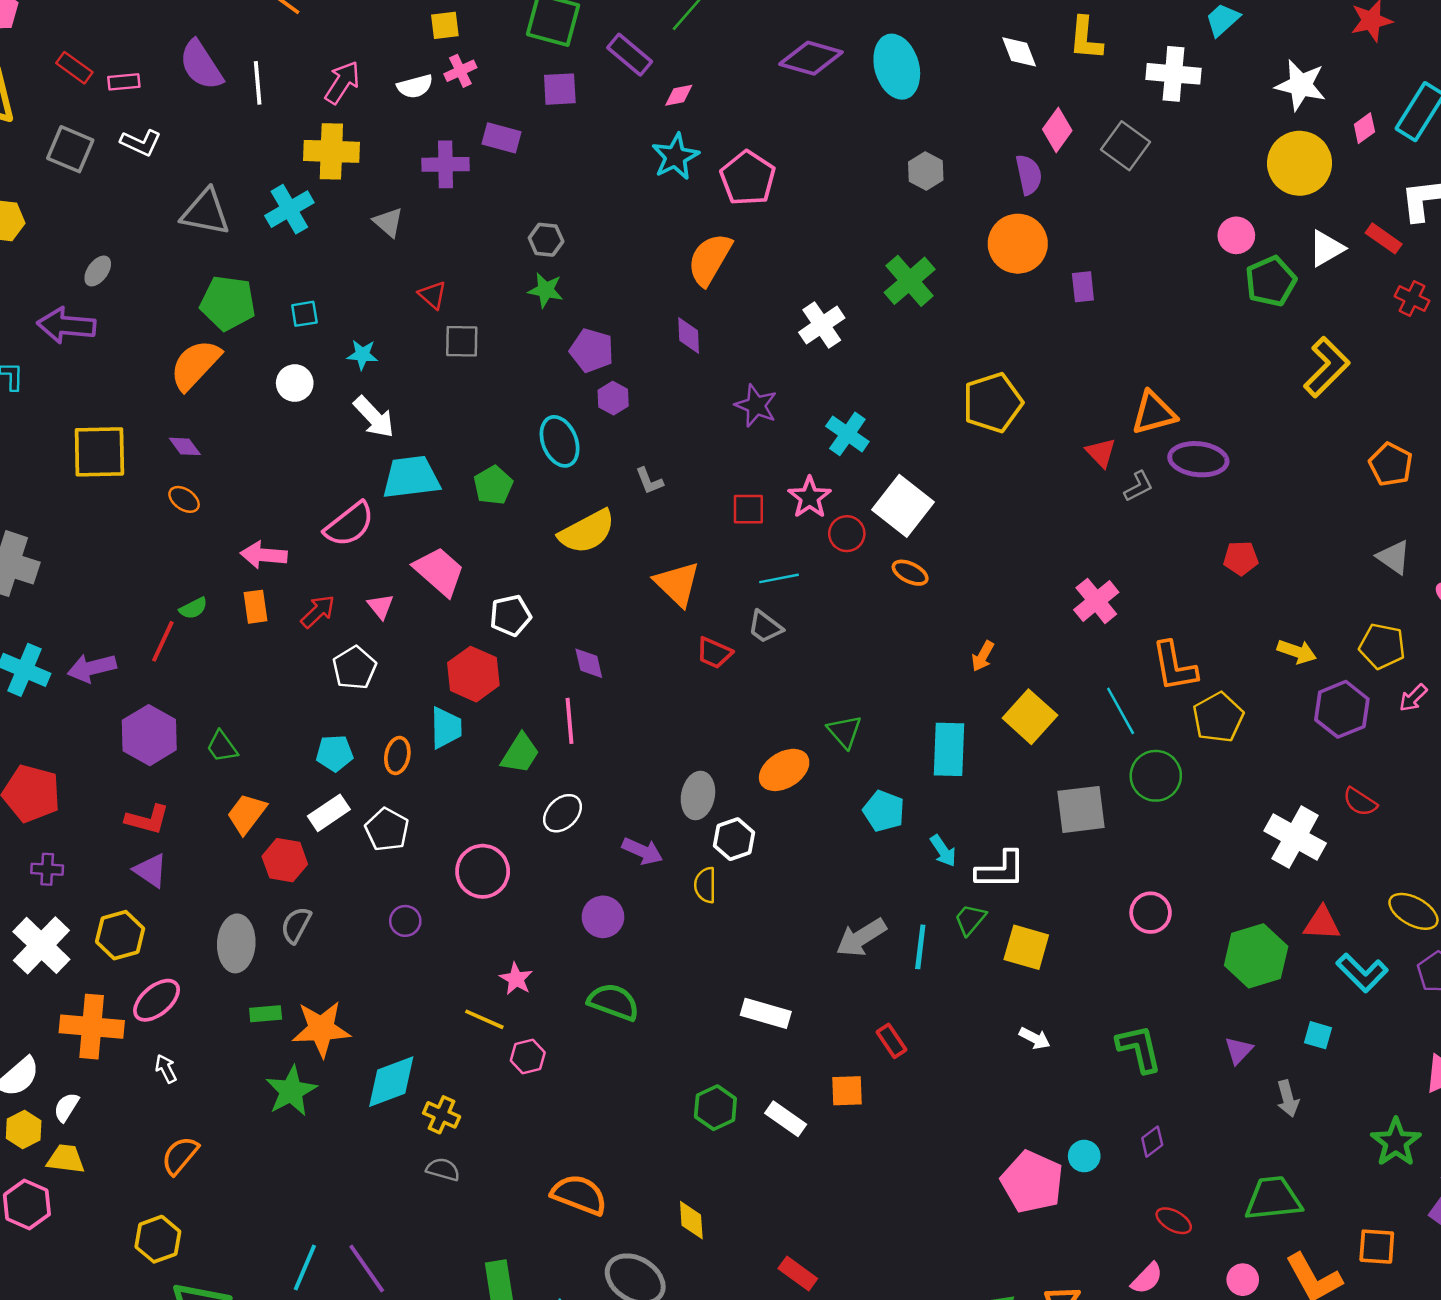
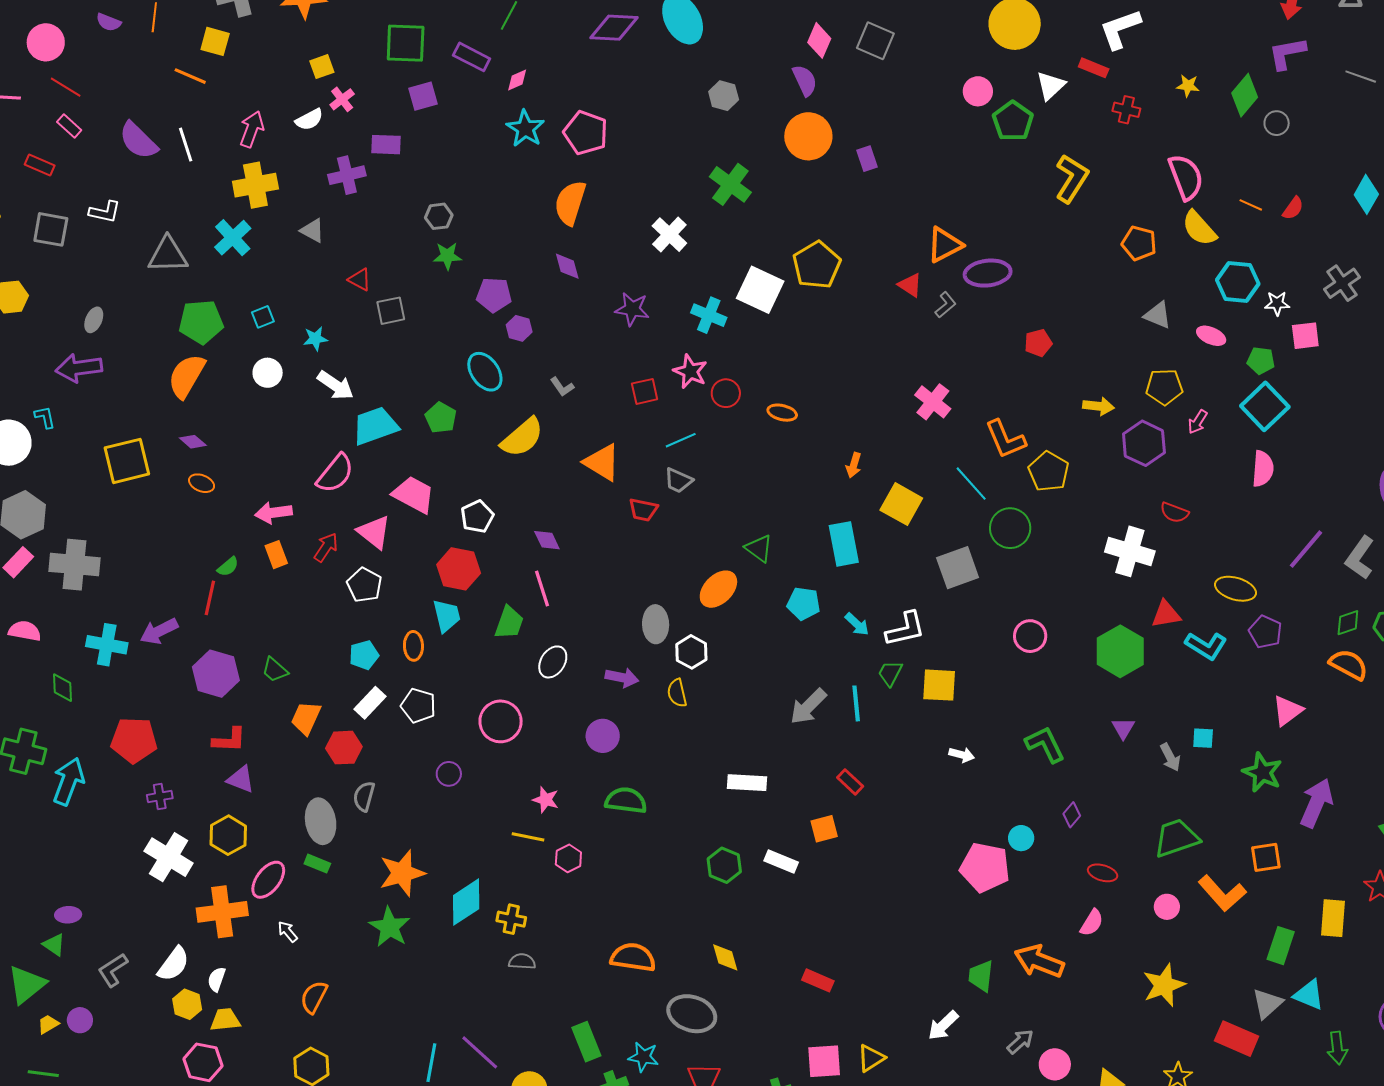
pink rectangle: (124, 82) -> (69, 126), moved, turned 60
white square: (903, 506) -> (760, 290), moved
pink triangle: (381, 606) -> (374, 532), size x1.6
green rectangle: (266, 1014) -> (317, 864), moved, turned 40
cyan square: (1318, 1035) -> (1203, 738), moved

